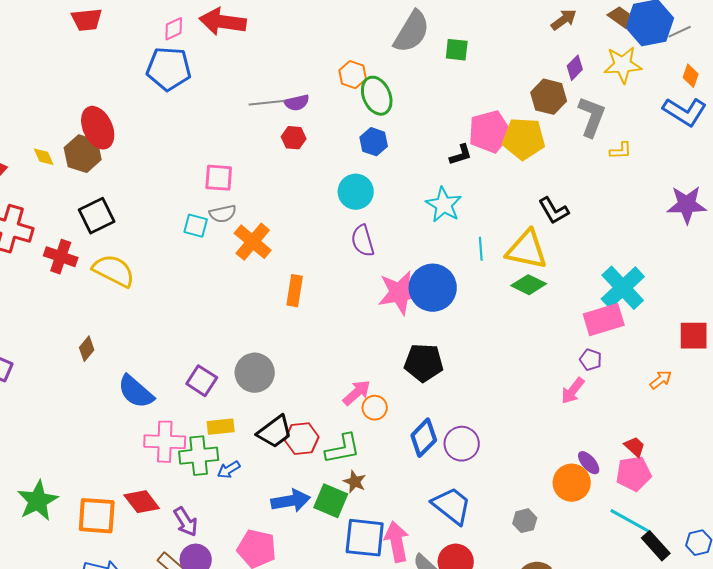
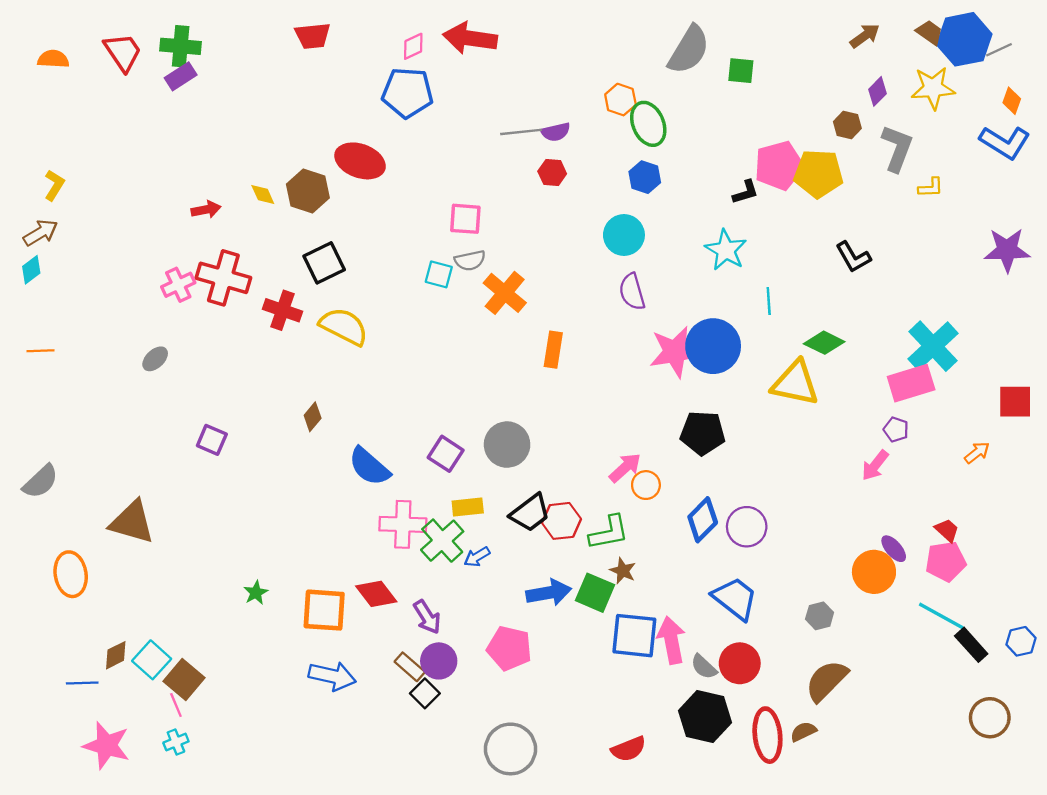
brown hexagon: (549, 97) -> (847, 125), size x0.7
red ellipse: (98, 128) -> (360, 161), moved, turned -45
yellow triangle: (527, 250) -> (795, 383), moved
green cross: (199, 456) -> (442, 541), turned -36
green star: (38, 501) -> (256, 593), size x0.5

